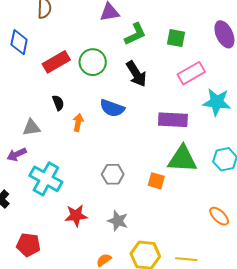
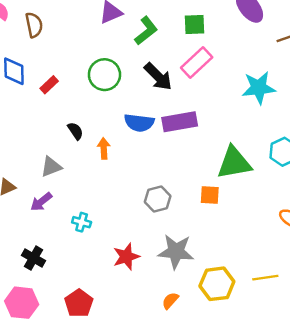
red rectangle: (56, 62) -> (49, 85), moved, size x0.6
pink rectangle: (191, 73) -> (197, 63), moved
purple rectangle: (173, 120) -> (180, 122), moved
cyan cross: (46, 179) -> (82, 222), size x0.5
gray star: (118, 221) -> (176, 252), size x1.4
red pentagon: (28, 245) -> (79, 303), turned -30

